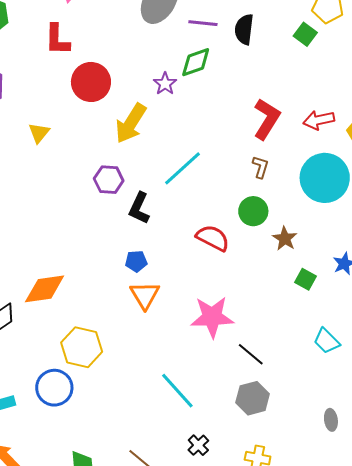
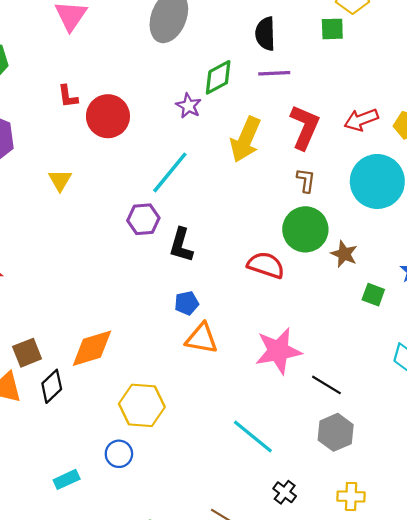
purple line: (203, 23) -> (274, 73), moved
green square: (305, 34) -> (332, 29), turned -30
red L-shape: (57, 40) -> (68, 96), moved, size x0.7
yellow arrow: (131, 123) -> (245, 139), moved
cyan line: (183, 168) -> (170, 172), moved
green circle: (253, 211) -> (305, 229), size x1.4
orange triangle: (145, 295) -> (202, 338), turned -40
blue circle: (54, 388) -> (119, 454), size x0.7

